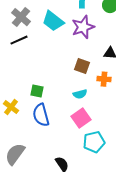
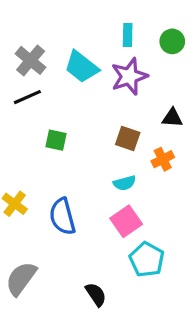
orange cross: (104, 79) -> (163, 159), turned -32
green square: (37, 91) -> (56, 140), moved
cyan pentagon: (94, 142) -> (147, 259), turned -30

